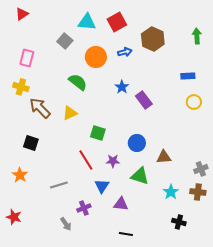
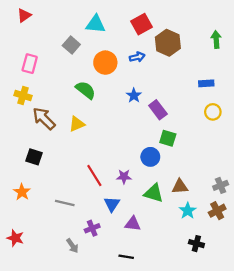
red square: (117, 22) -> (142, 24), moved
green square: (98, 133) -> (168, 138), moved
brown triangle: (164, 157) -> (180, 187), moved
gray line: (59, 185) -> (65, 203), turned 30
brown cross: (198, 192) -> (217, 211), turned -35
black line: (126, 234) -> (126, 257), moved

